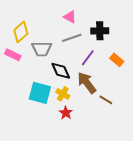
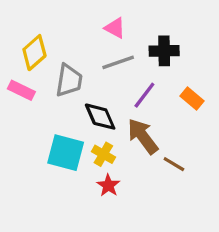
gray trapezoid: (42, 49) -> (69, 80), turned -80

